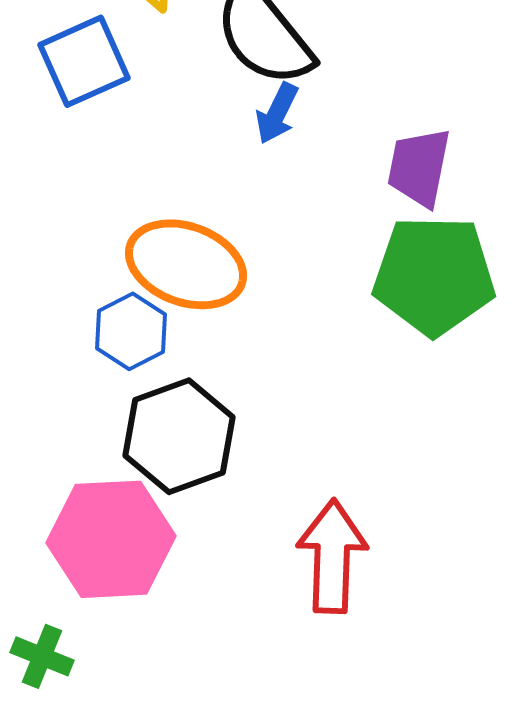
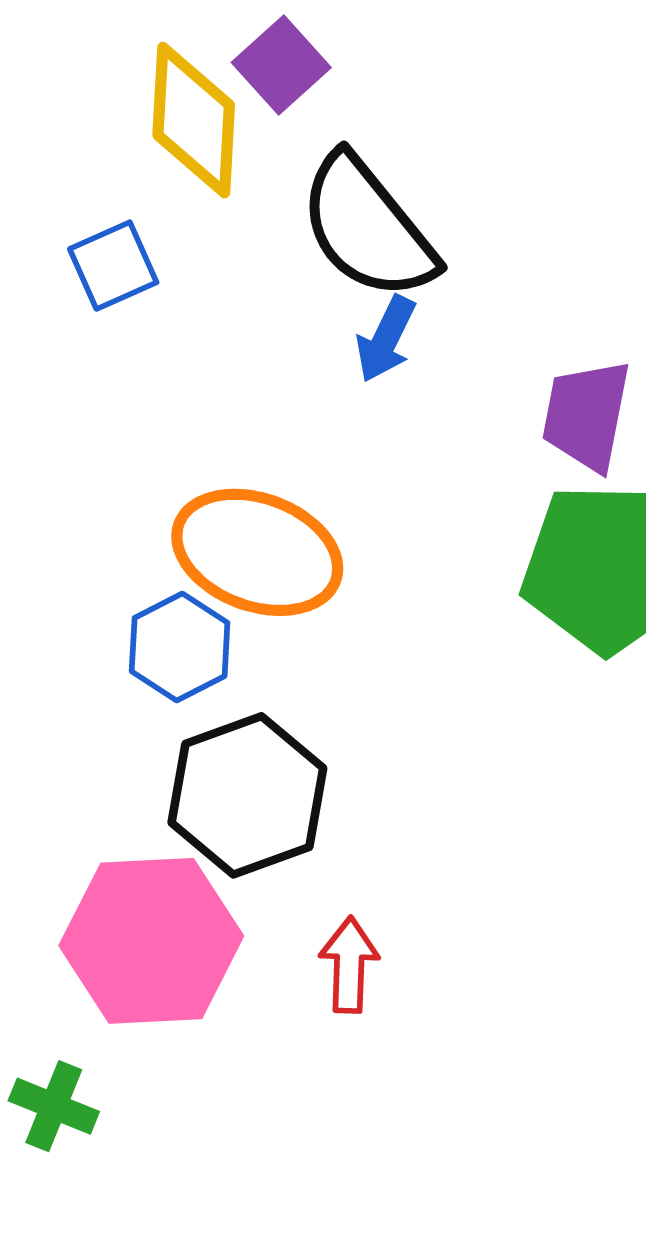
blue square: (84, 61) -> (113, 266), size x0.7
red arrow: (332, 556) -> (349, 965), moved, size x0.6

